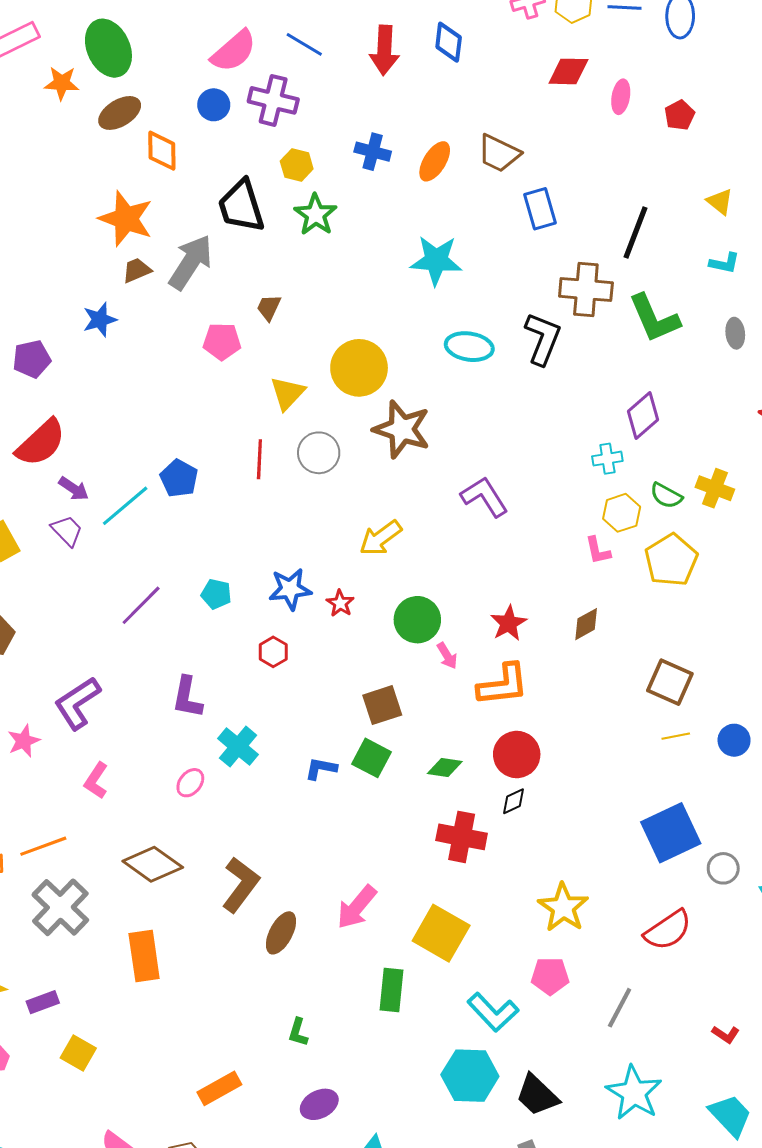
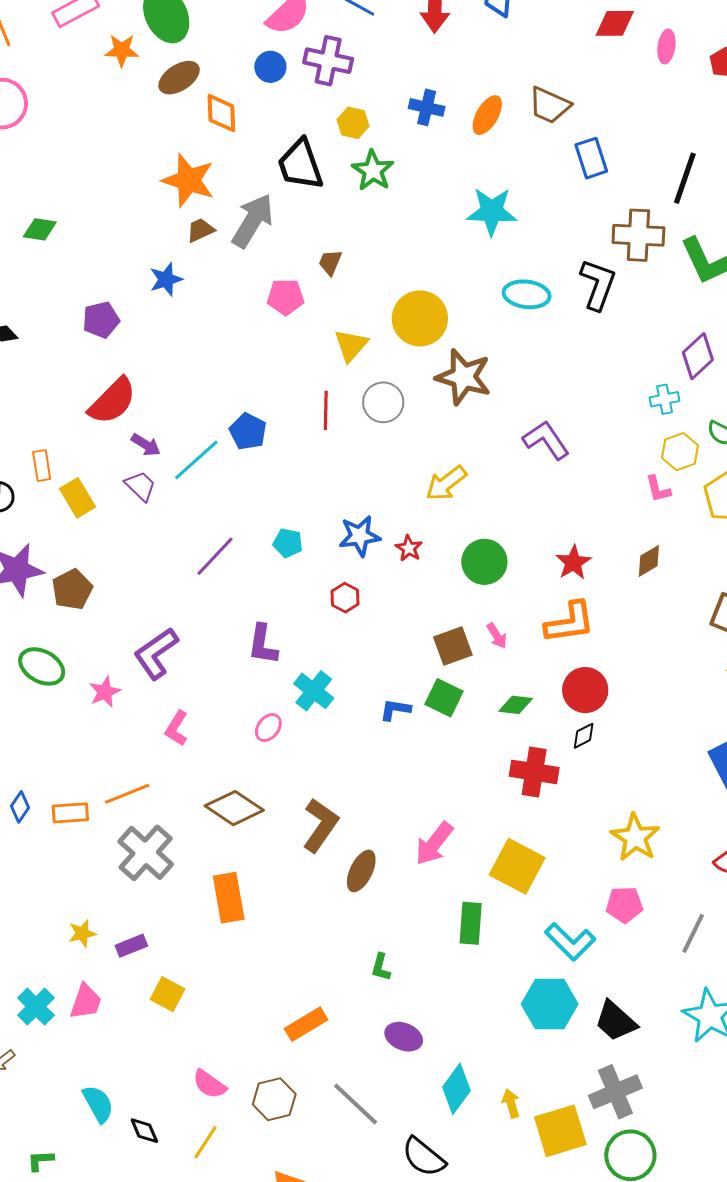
pink arrow: (447, 656) -> (497, 636), moved
purple ellipse: (319, 1104) -> (404, 1037), turned 51

